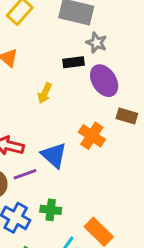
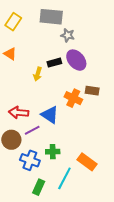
black rectangle: (73, 62) -> (54, 63), moved
brown rectangle: (127, 116) -> (92, 91), moved

